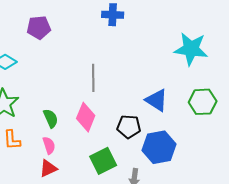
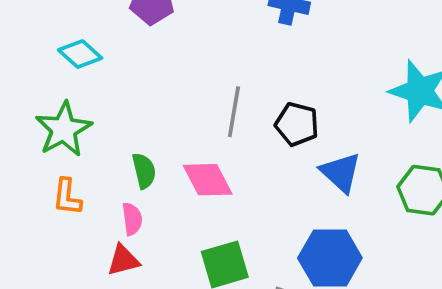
pink diamond: (86, 117) -> (208, 180), turned -60
black pentagon: (129, 127) -> (297, 124), moved

